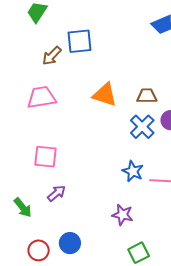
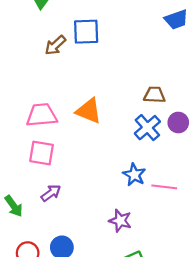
orange triangle: (105, 95) -> (89, 111), moved
pink trapezoid: (42, 97) -> (42, 115), moved

